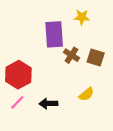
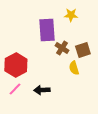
brown square: (96, 57) -> (83, 50), turned -35
yellow semicircle: (86, 94) -> (74, 68), moved, turned 112

